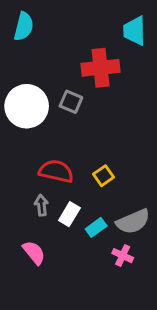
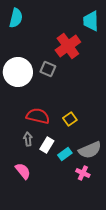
red cross: (101, 68) -> (68, 46), turned -30

